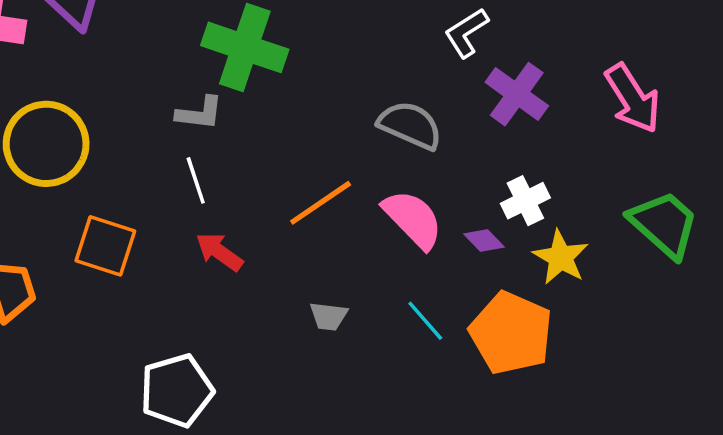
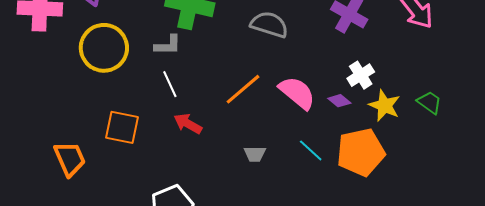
gray semicircle: (410, 125) -> (269, 24), moved
yellow circle: (46, 144) -> (104, 48), moved
green trapezoid: (664, 224) -> (429, 102), moved, size x0.6
orange pentagon: (511, 333) -> (361, 152), turned -30

